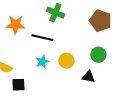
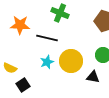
yellow circle: (66, 61) -> (71, 61), size x1.5
black square: (18, 85) -> (23, 85), turned -32

